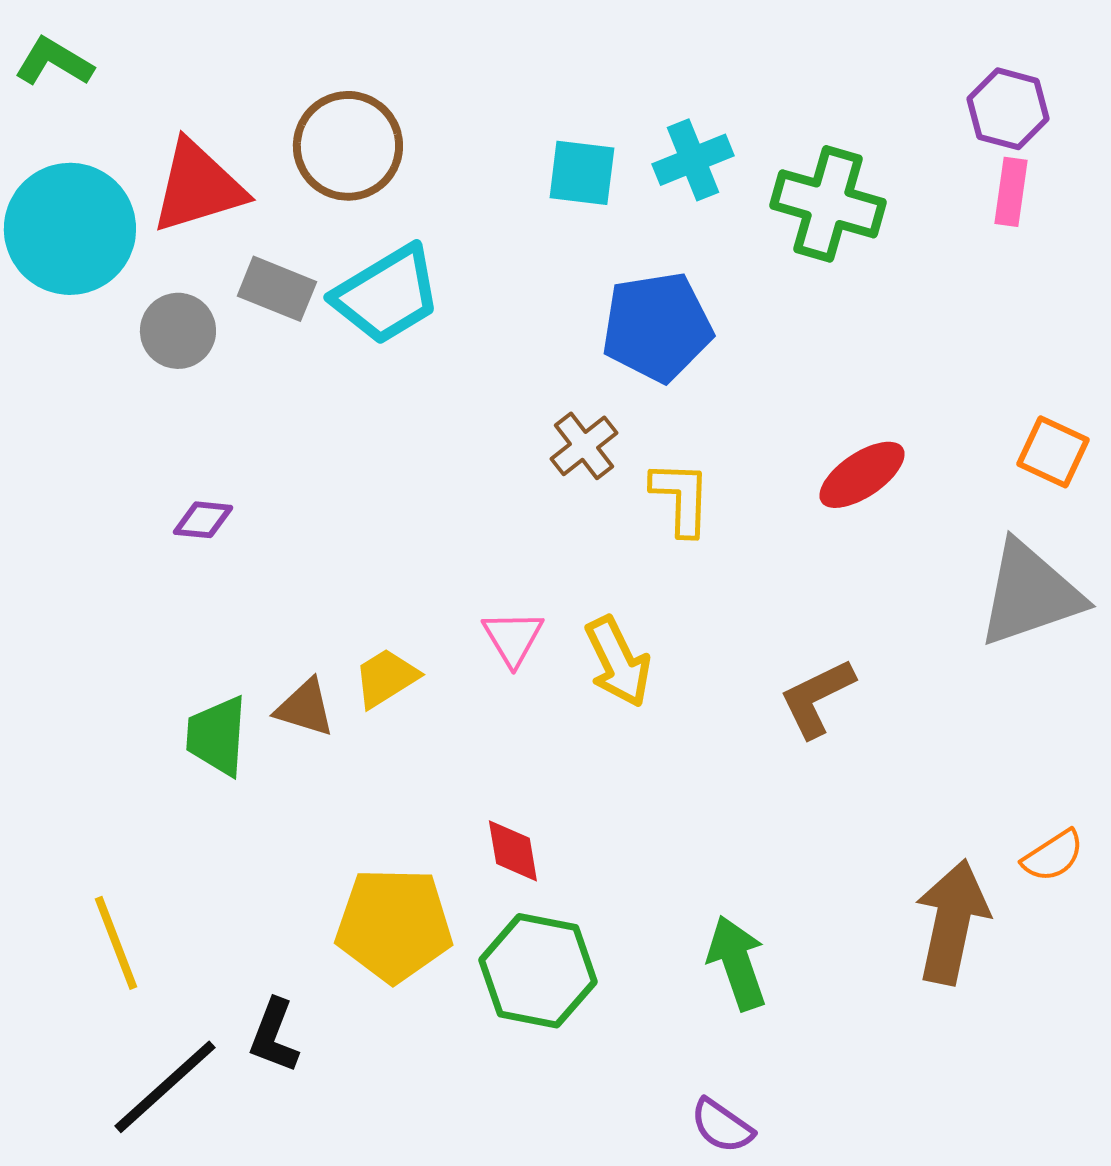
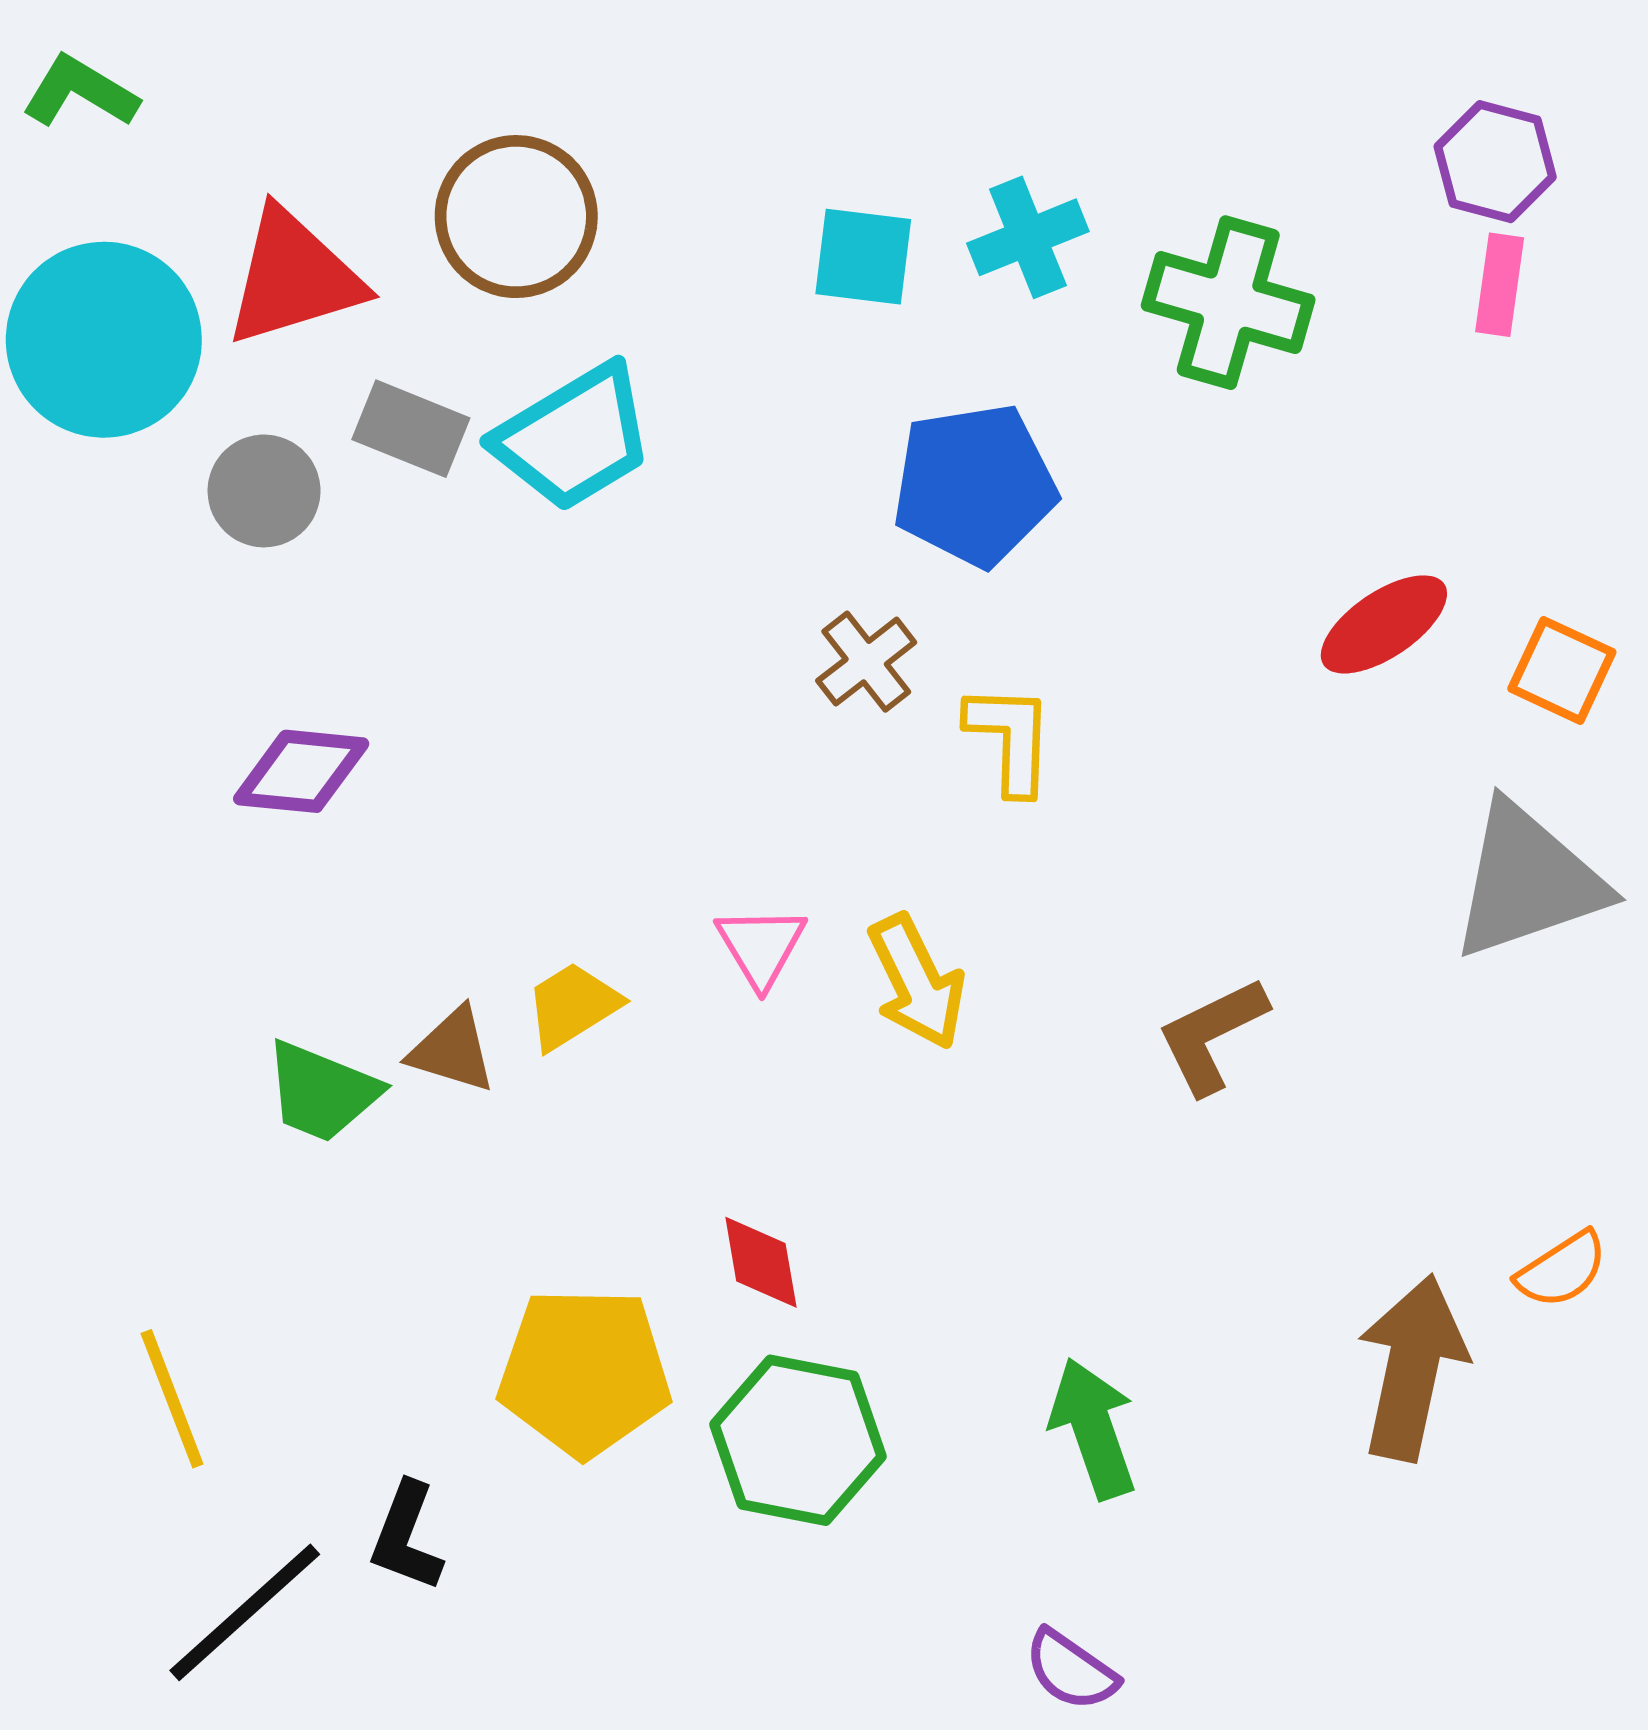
red ellipse: (862, 475) -> (1384, 624), moved
purple diamond: (203, 520) -> (301, 771), size x1.5
green trapezoid: (217, 736) -> (322, 1092), turned -72

